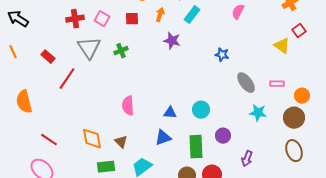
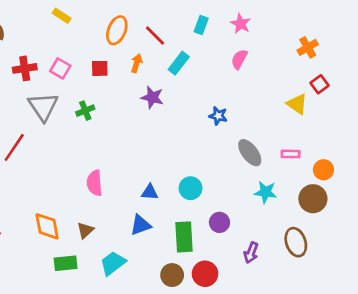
brown triangle: (121, 142) -> (85, 230), turned 32
brown ellipse: (294, 151) -> (296, 242), moved

